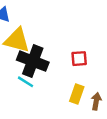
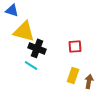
black cross: (33, 61) -> (37, 48), size x0.7

